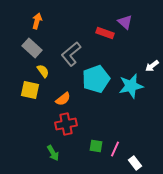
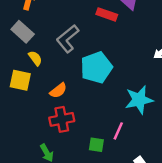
cyan star: (131, 86) -> (139, 100), moved
pink line: (115, 149) -> (118, 131), moved

